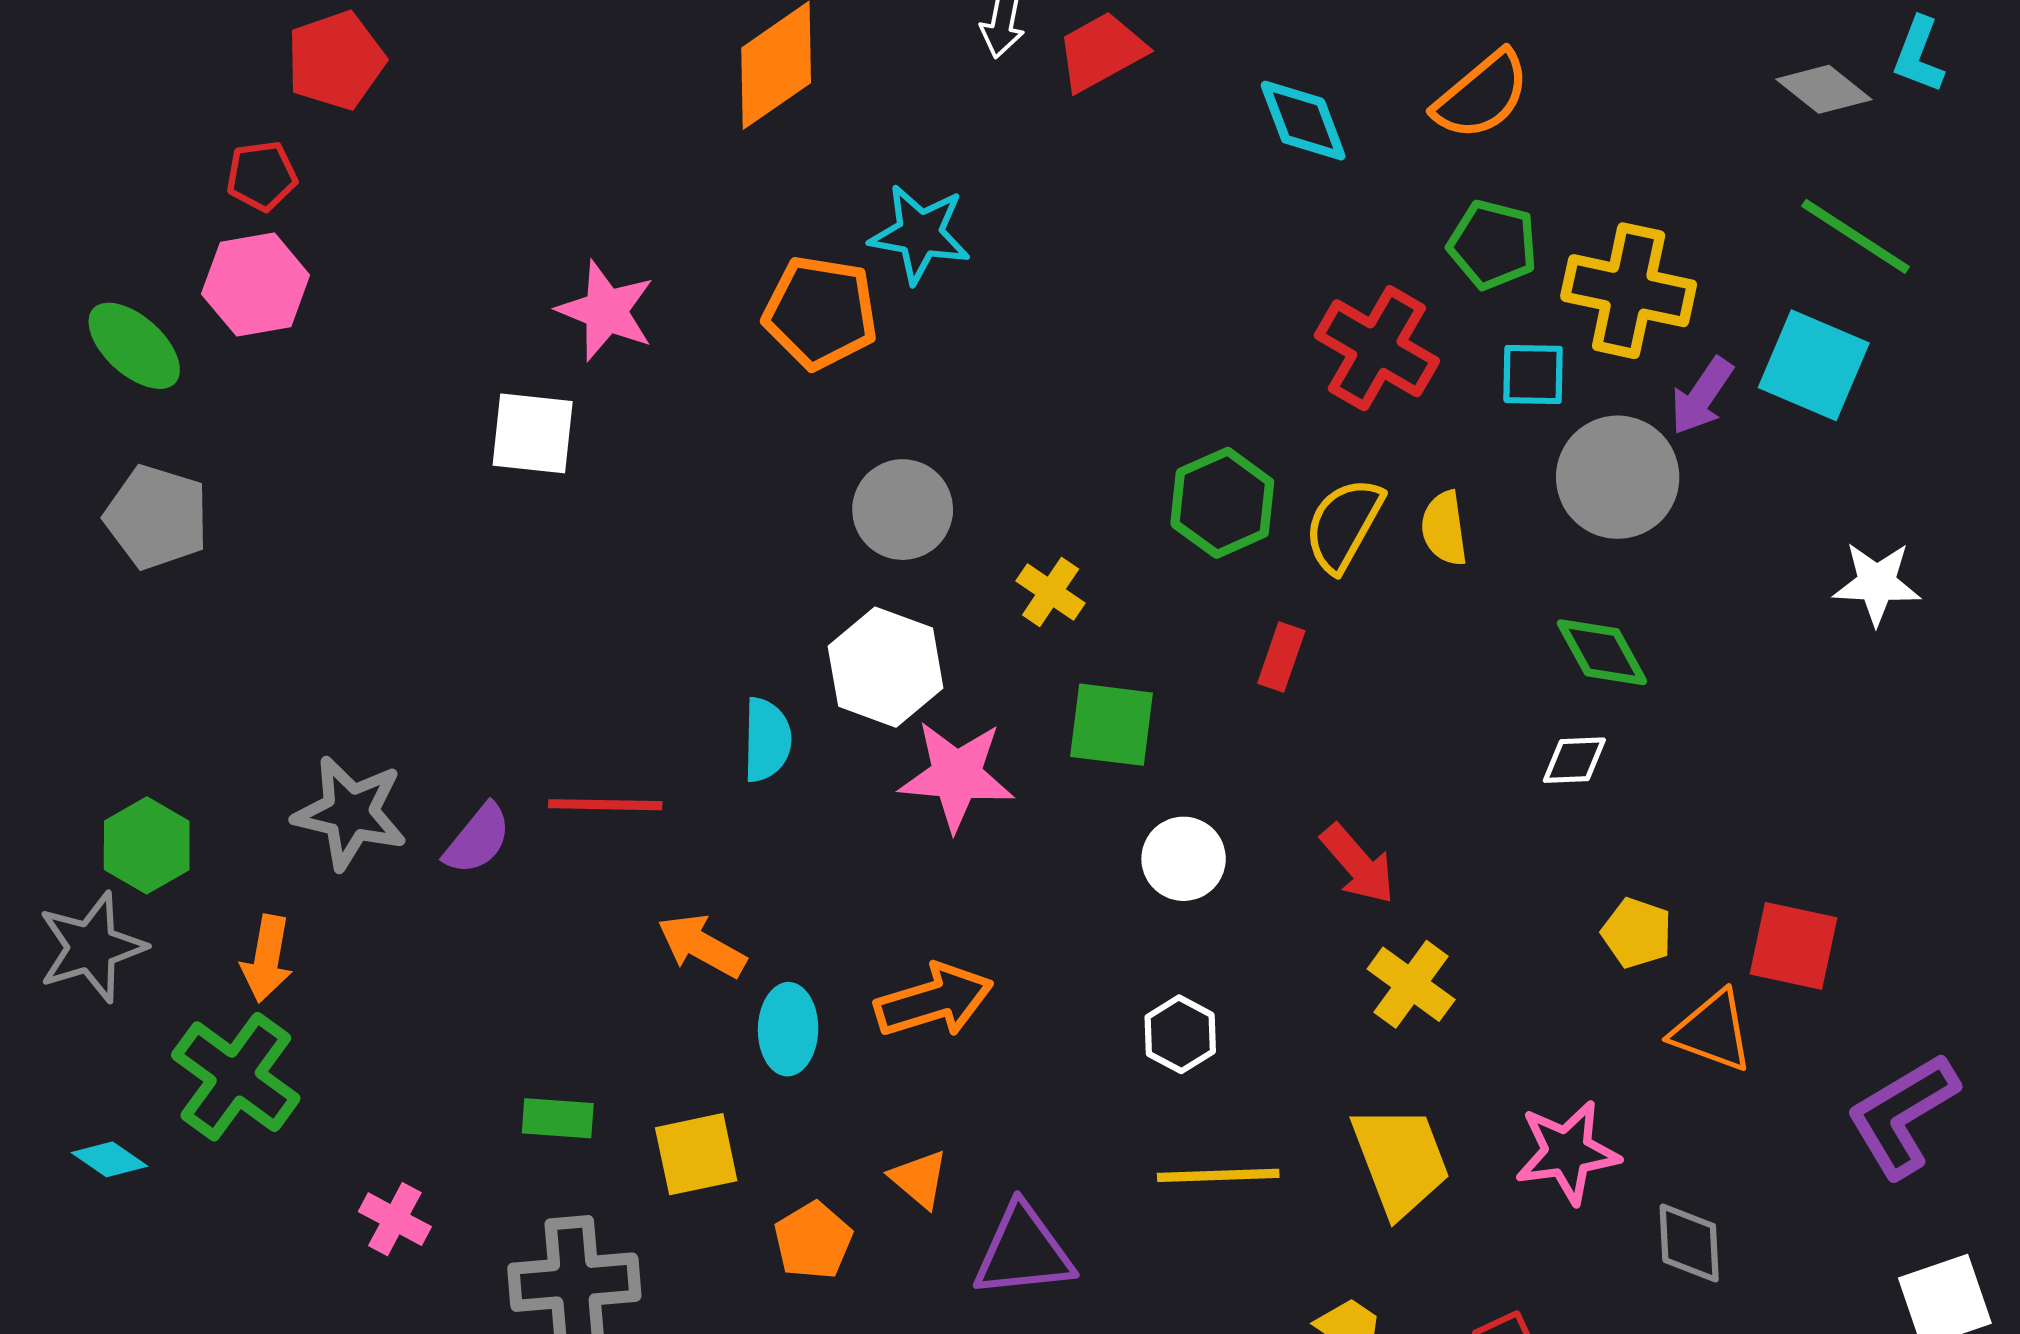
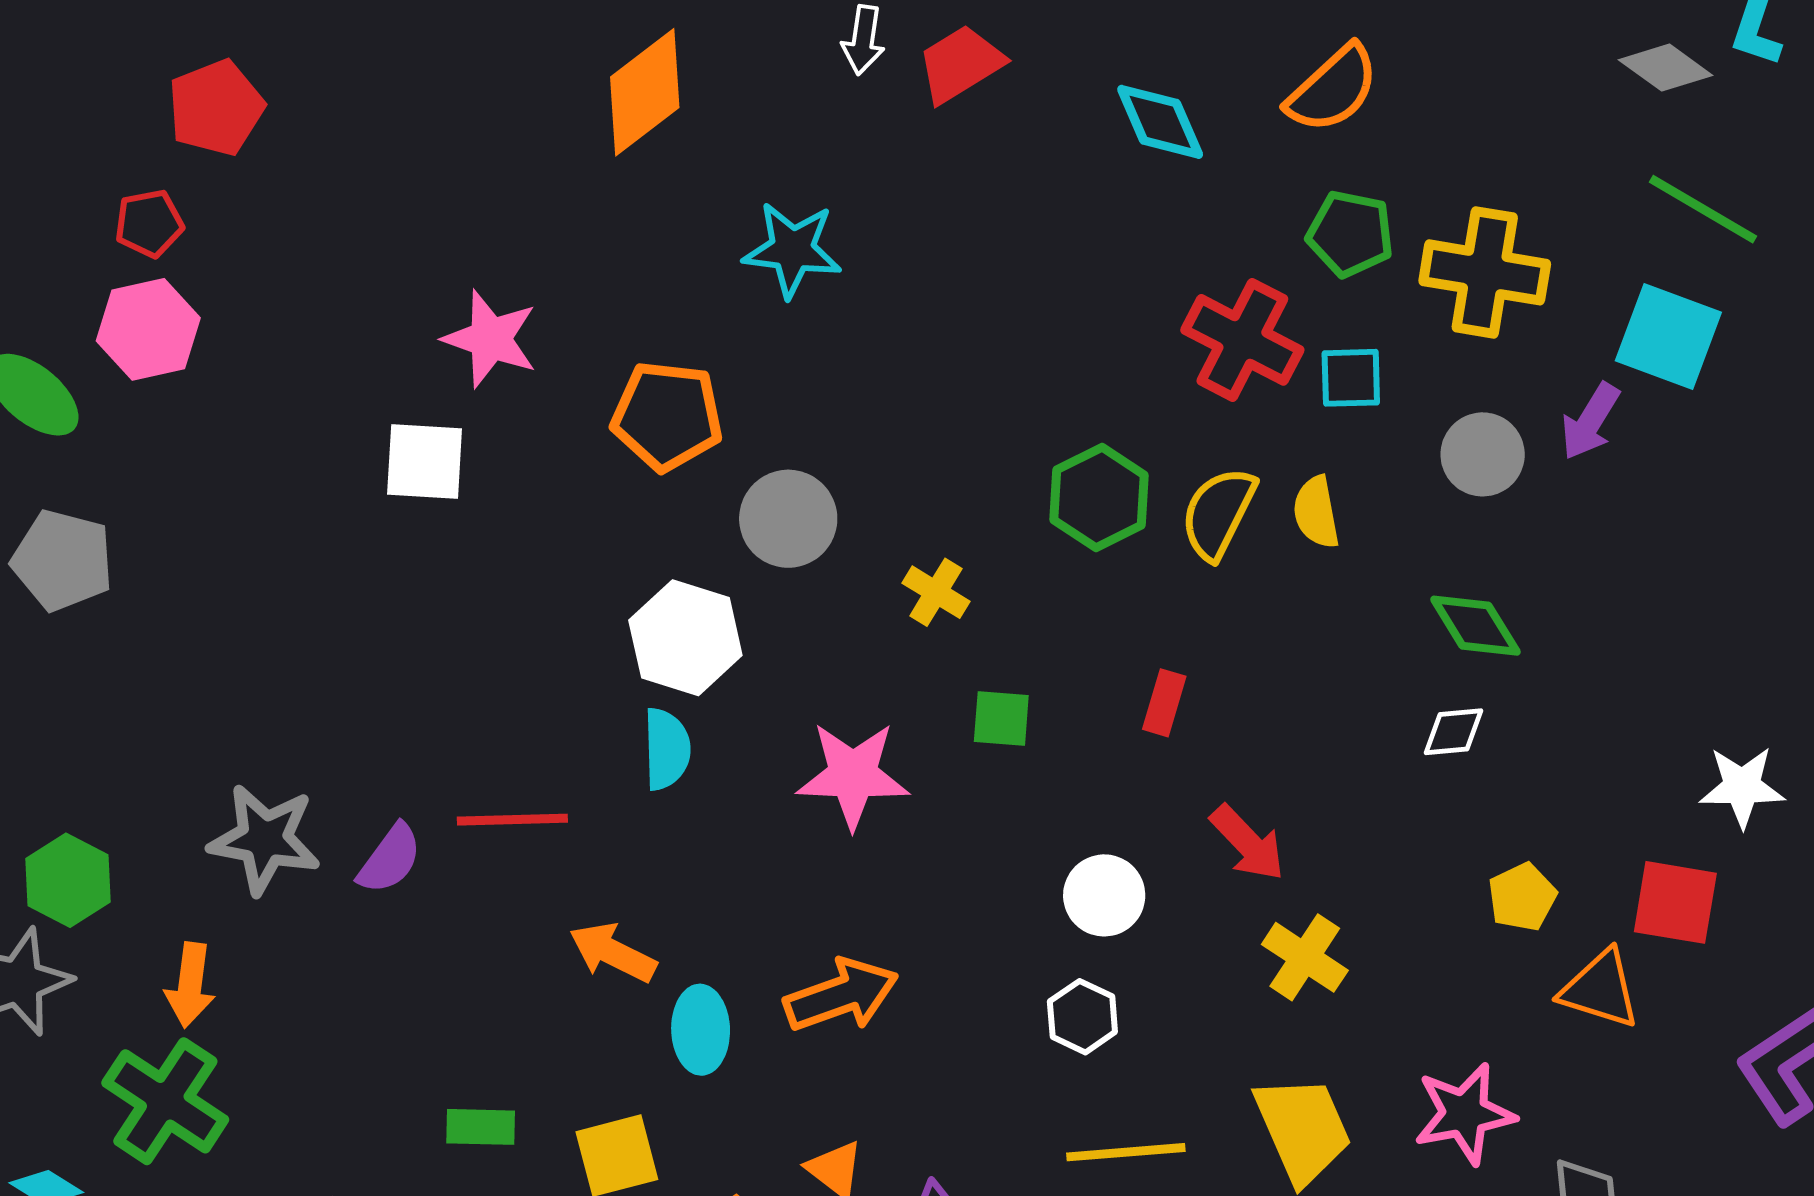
orange pentagon: (820, 312) -> (667, 416), moved
cyan square: (1533, 374) -> (1351, 378), moved
purple arrow: (1702, 396) -> (1590, 421), moved
gray circle: (1618, 477) -> (1483, 454), size x0.7
white star: (1877, 583) -> (1742, 787), moved
red rectangle: (1281, 657) -> (1164, 703), moved
white hexagon: (886, 667) -> (685, 638), moved
green square: (1111, 725) -> (1001, 718), size x0.7
white circle: (1184, 859) -> (1104, 895), moved
yellow pentagon: (1637, 933) -> (1522, 897), turned 30

